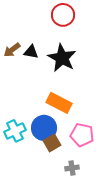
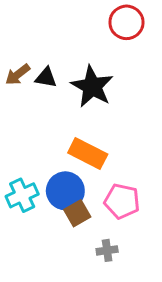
red circle: (63, 15) -> (126, 22), moved

